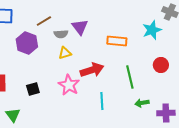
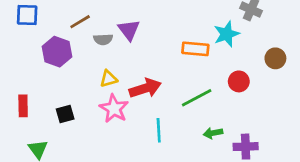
orange rectangle: (117, 41) -> (195, 49), moved
yellow triangle: (65, 53) -> (109, 79), moved
green line: (130, 77) -> (197, 98), turned 75

